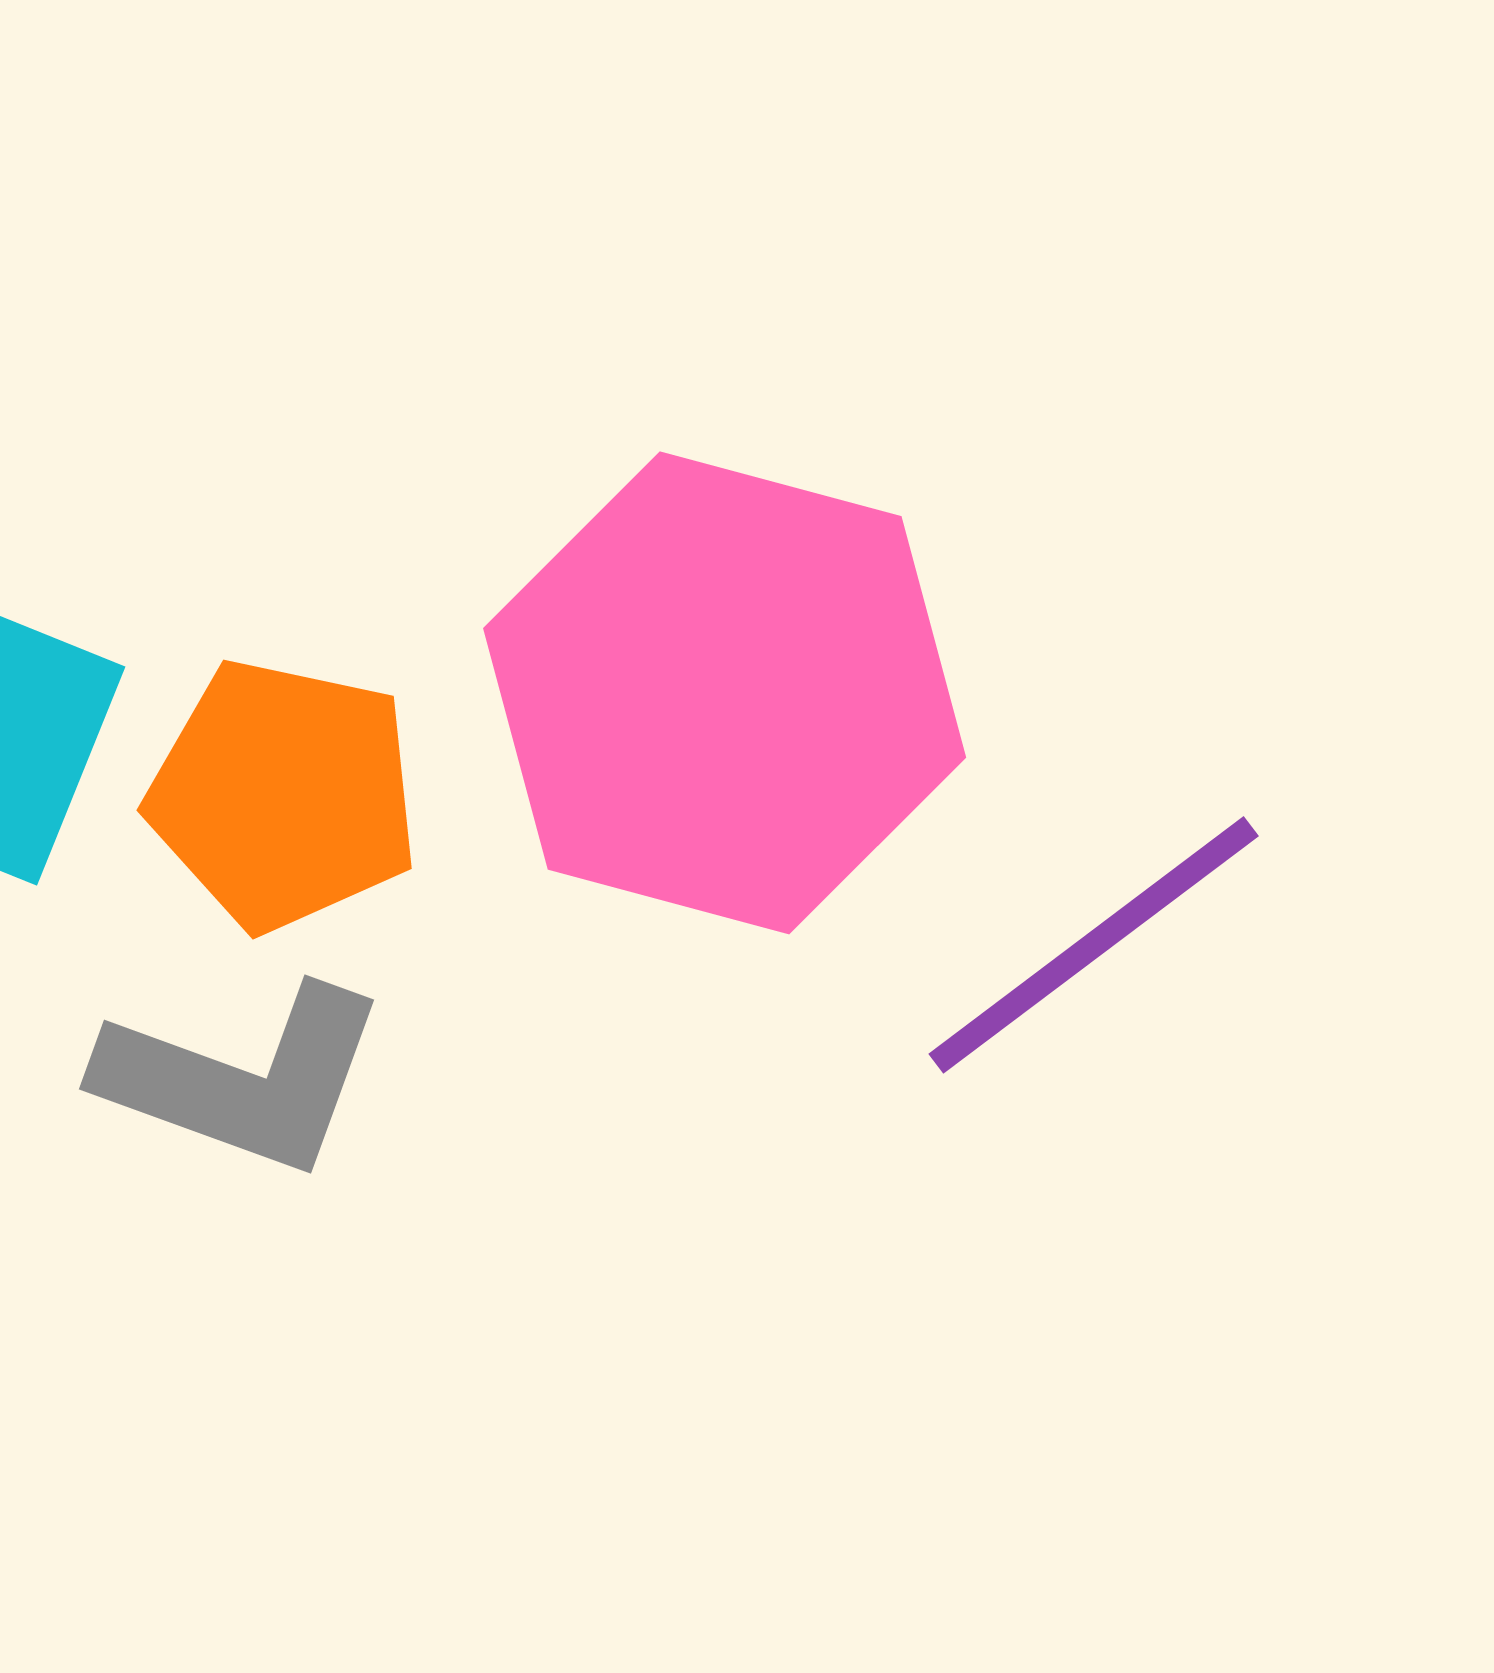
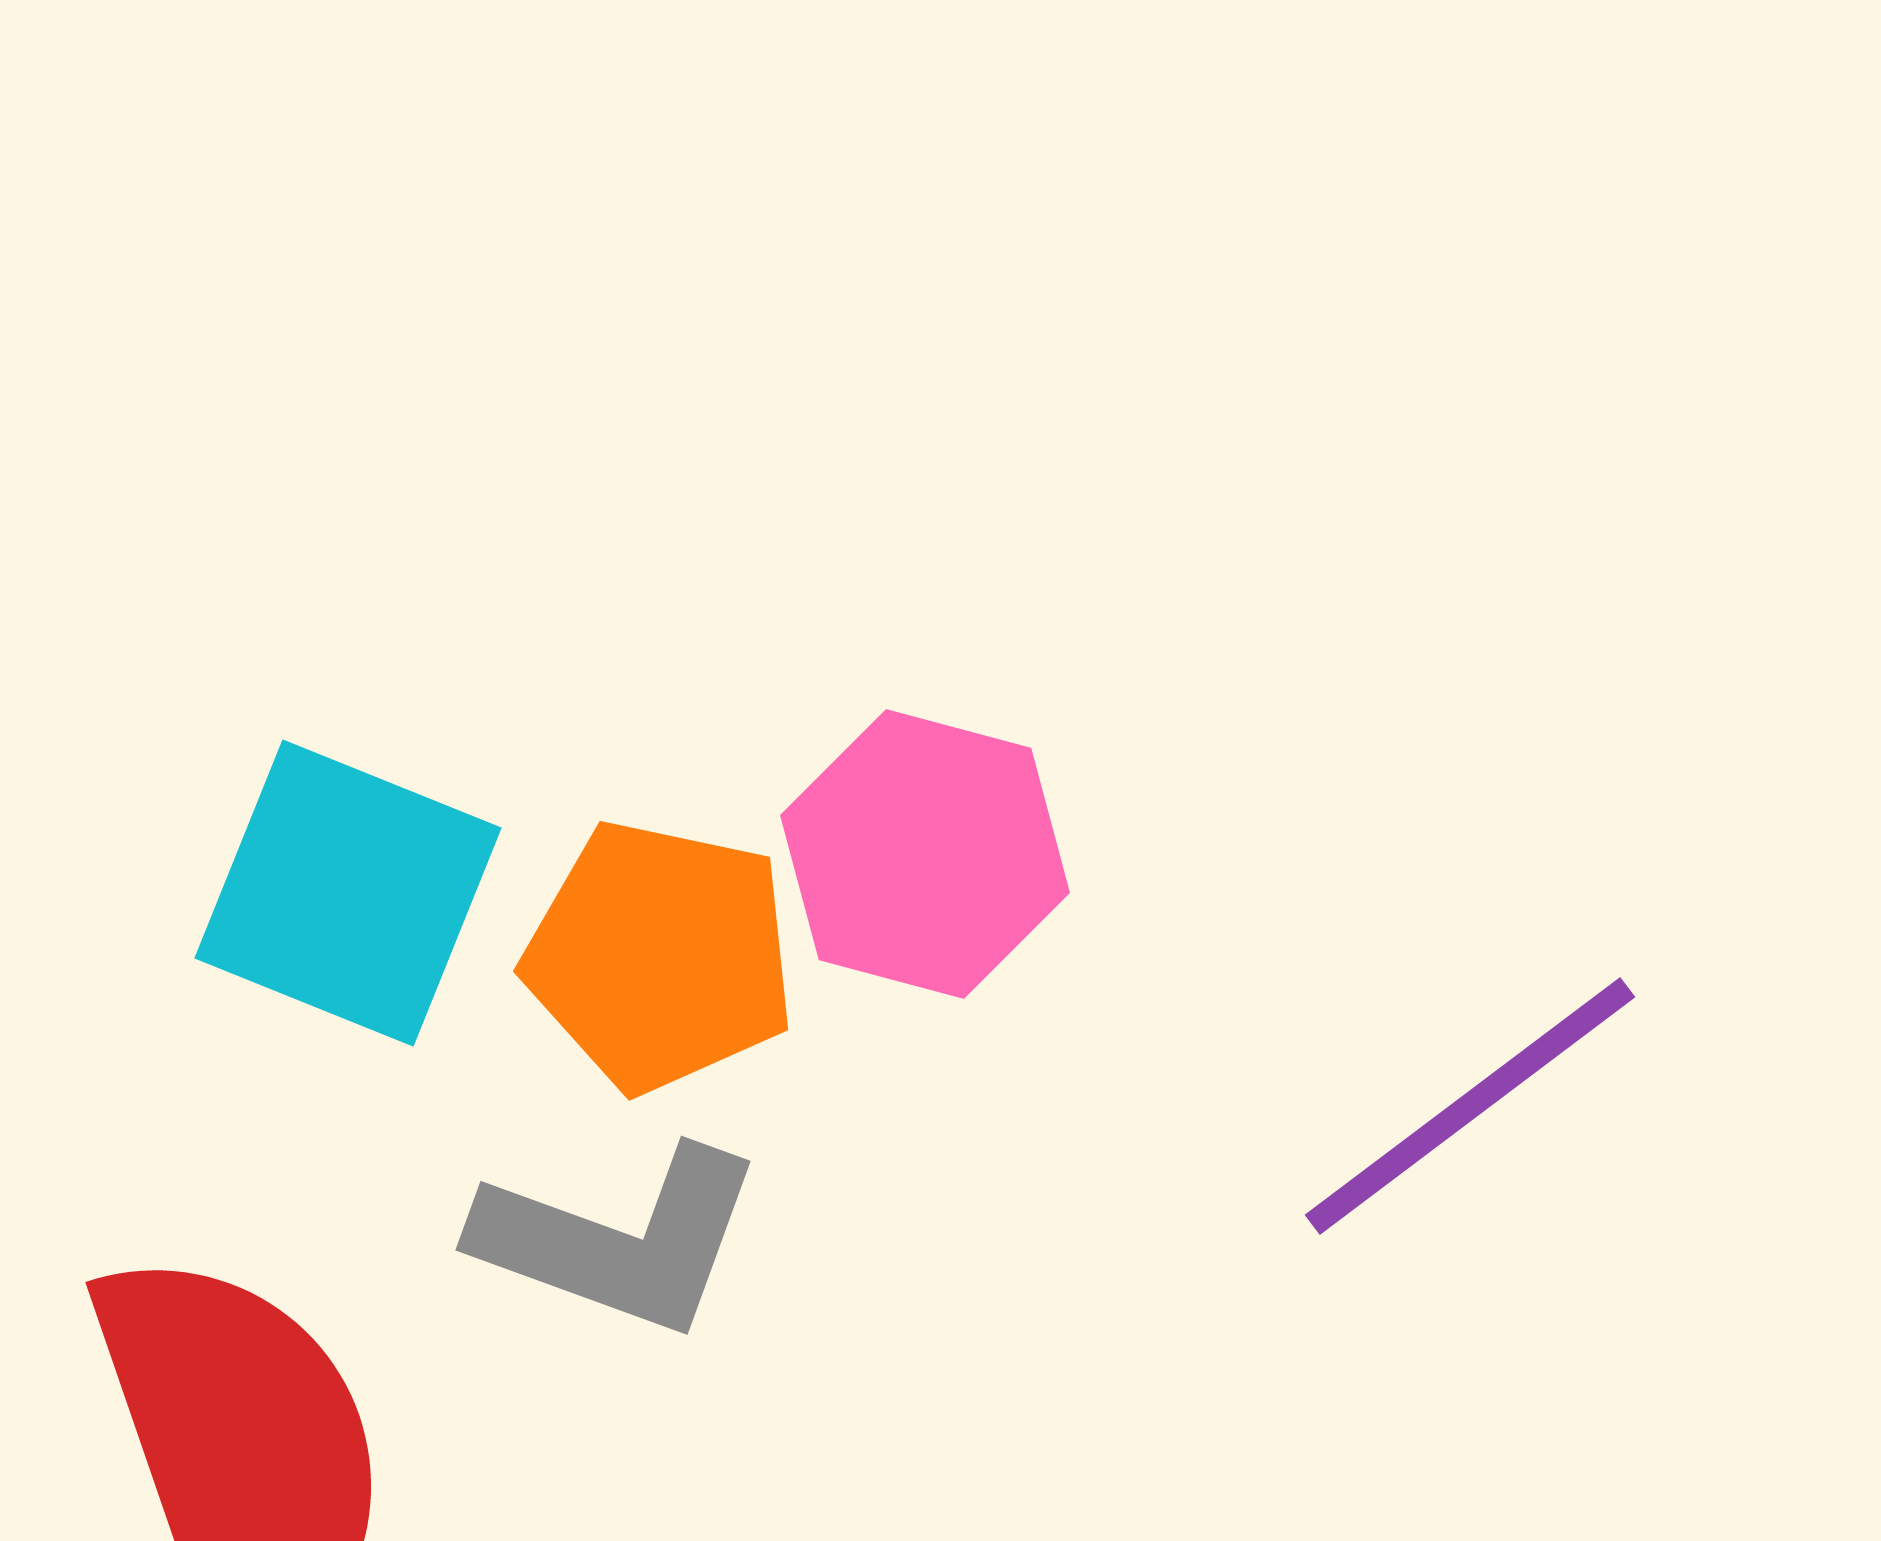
pink hexagon: (725, 693) -> (925, 854), moved, size x0.6

